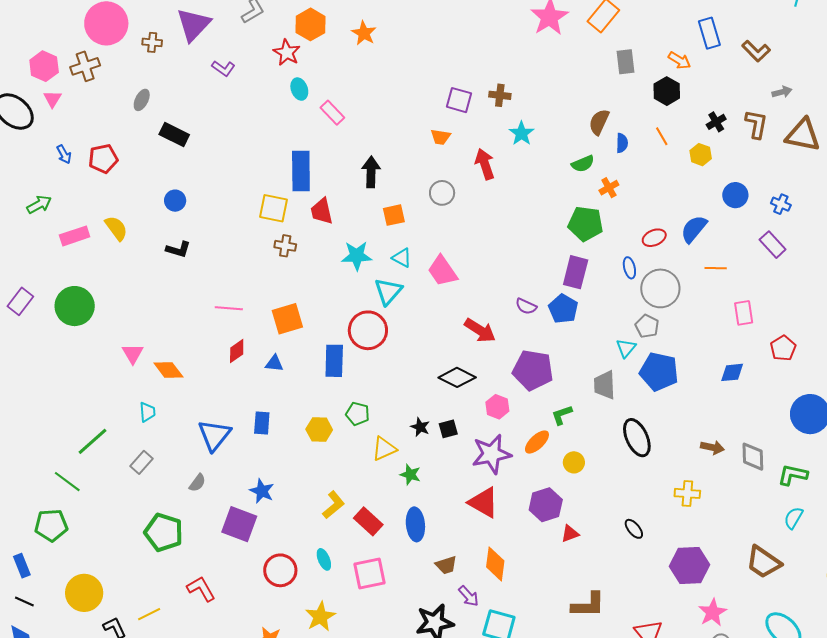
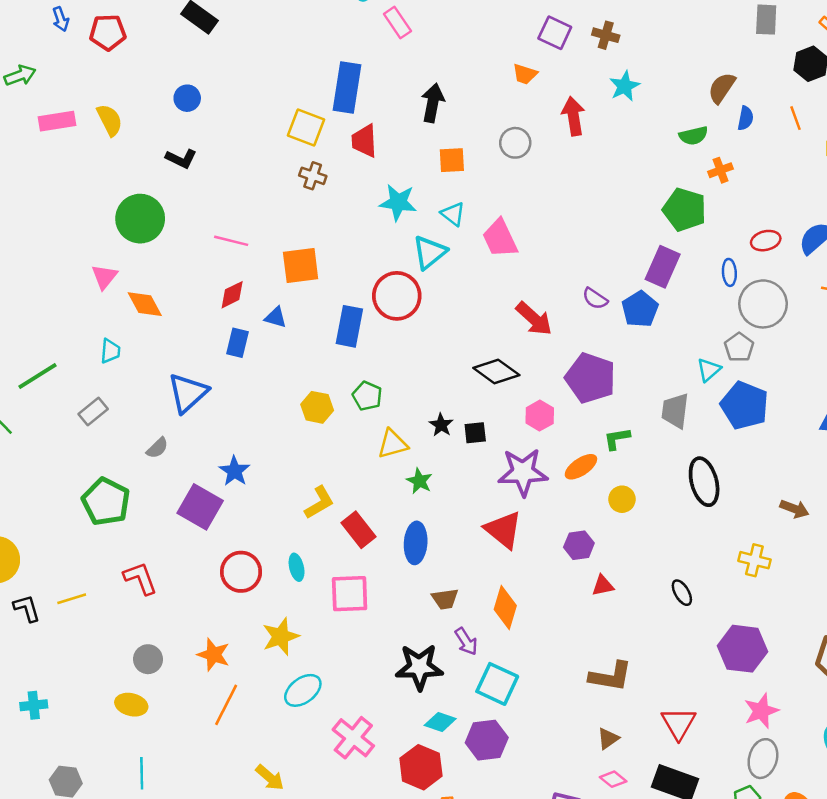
green circle: (75, 306) -> (140, 219), moved
blue rectangle: (262, 423) -> (238, 343), moved
purple hexagon: (546, 505) -> (579, 545), size x0.7

